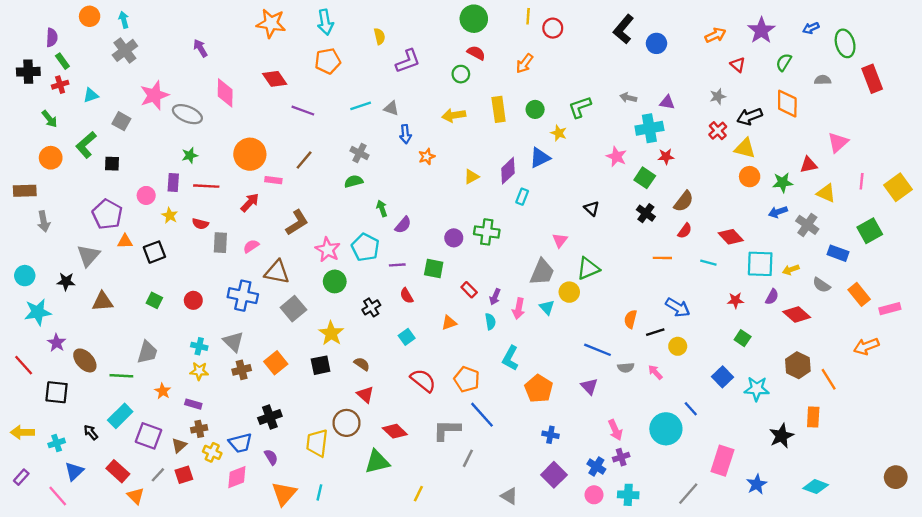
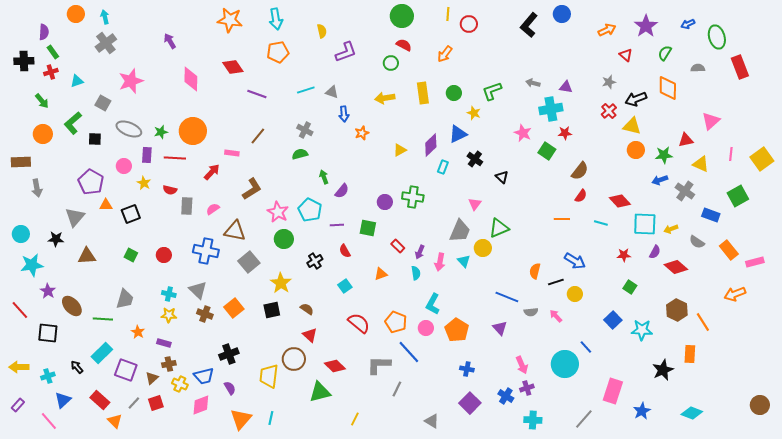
blue circle: (656, 43) -> (562, 14), moved
gray ellipse: (187, 114) -> (129, 129), moved
orange circle: (250, 154) -> (193, 131), moved
black cross: (646, 213) -> (475, 159), moved
brown cross: (242, 370) -> (205, 314), turned 35
pink circle: (594, 495) -> (426, 328), moved

